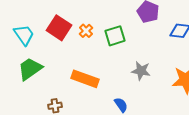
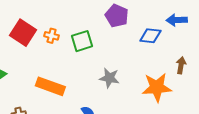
orange cross: (86, 31) -> (51, 36), turned -32

